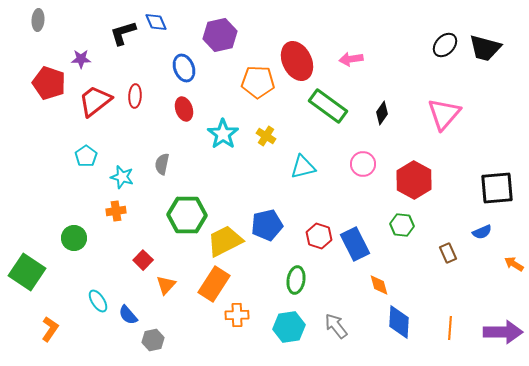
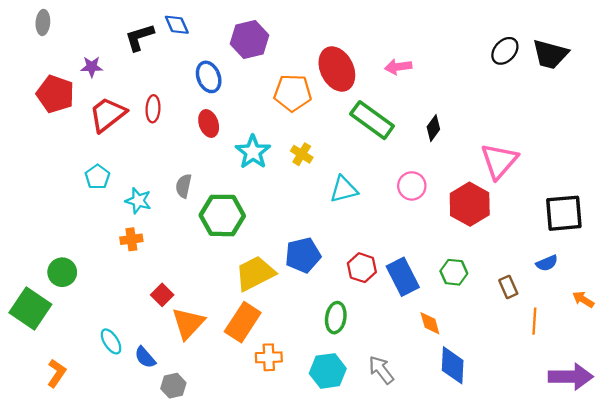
pink triangle: (444, 114) -> (499, 161), moved
green hexagon: (187, 215) -> (222, 215), moved
green hexagon: (402, 225) -> (454, 272), moved
green circle: (74, 238) -> (62, 272), moved
orange triangle: (166, 285) -> (188, 323), size x1.5
orange line: (450, 328) -> (534, 321), moved

